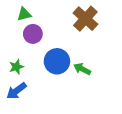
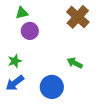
blue circle: (57, 61) -> (52, 87), moved

